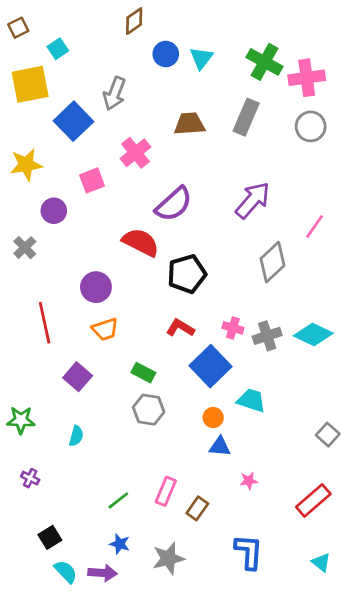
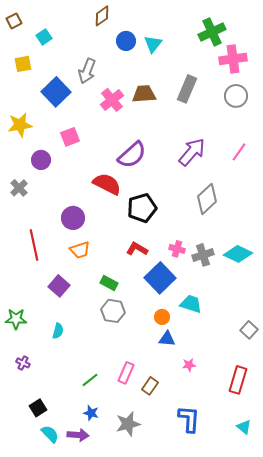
green cross: (265, 62) -> (212, 32), moved, turned 36
yellow square: (30, 84) -> (23, 64), size x0.6
pink cross: (135, 153) -> (112, 100), moved
pink line: (315, 227) -> (239, 152), moved
red rectangle: (313, 500) -> (238, 380), turned -32

